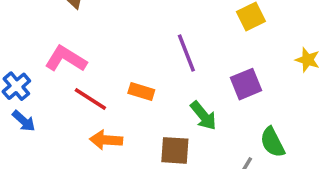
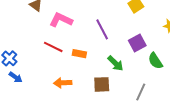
pink L-shape: (66, 59) -> (61, 20), moved
red line: (90, 99) -> (53, 47), moved
green semicircle: (272, 142) -> (155, 61), moved

